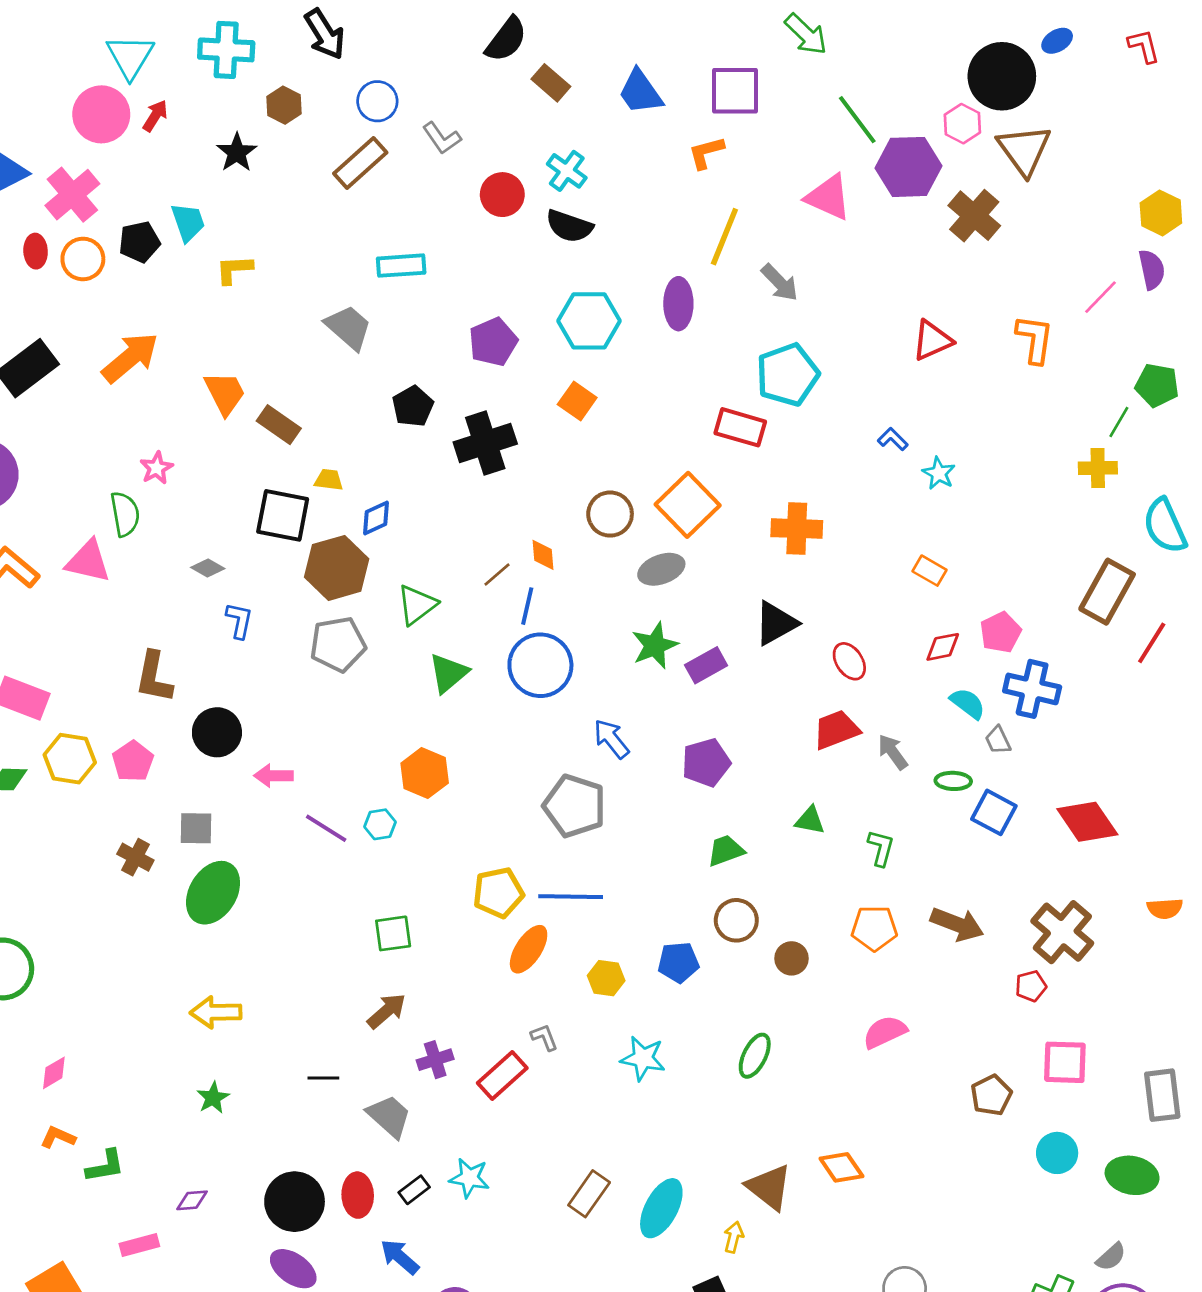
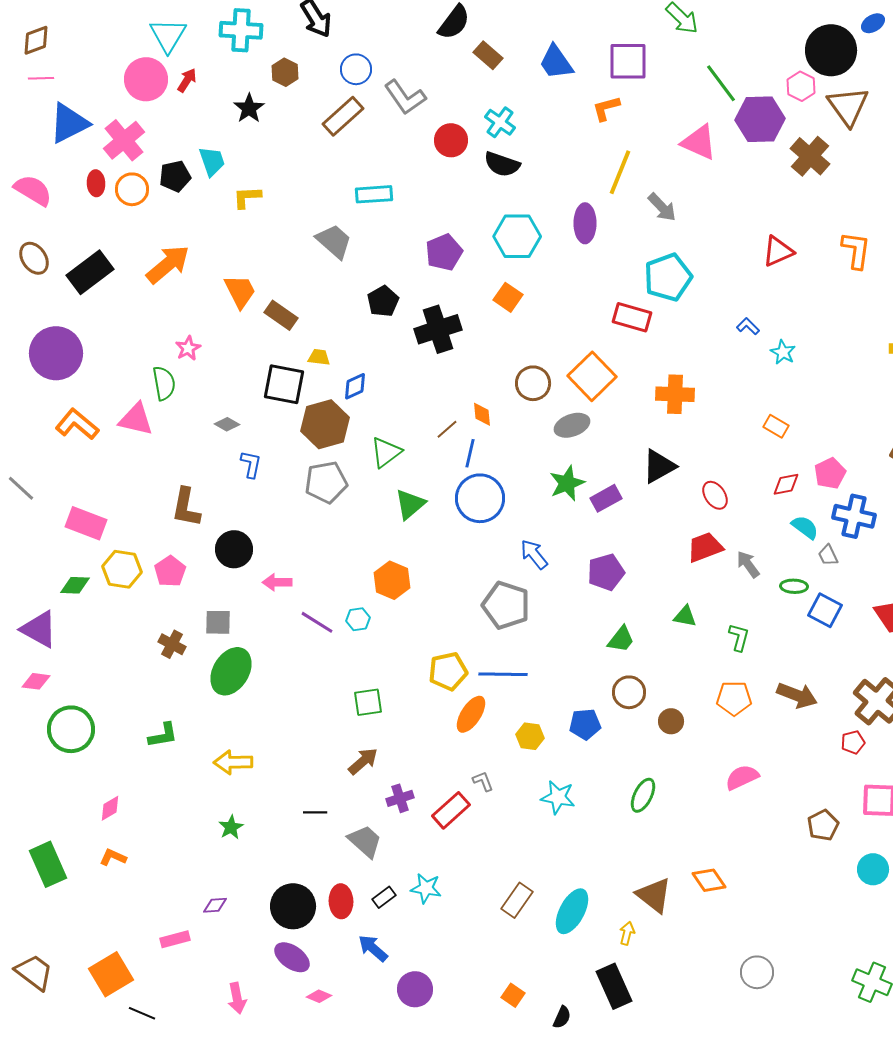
gray L-shape: (442, 138) -> (405, 97), size x1.4
green trapezoid: (726, 851) -> (621, 639), turned 148
green L-shape: (105, 1166) -> (163, 735), moved

